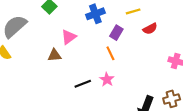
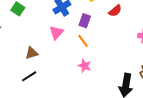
pink triangle: (69, 37) -> (56, 32), moved
black line: (83, 84) -> (29, 76), moved

